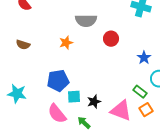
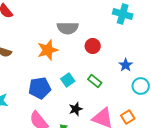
orange star: (66, 43) -> (48, 50), size x1.5
green rectangle: (140, 92) -> (95, 81), moved
cyan square: (74, 97) -> (68, 80), moved, turned -32

